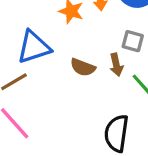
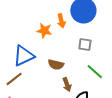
brown arrow: (116, 65) -> (67, 85), moved

